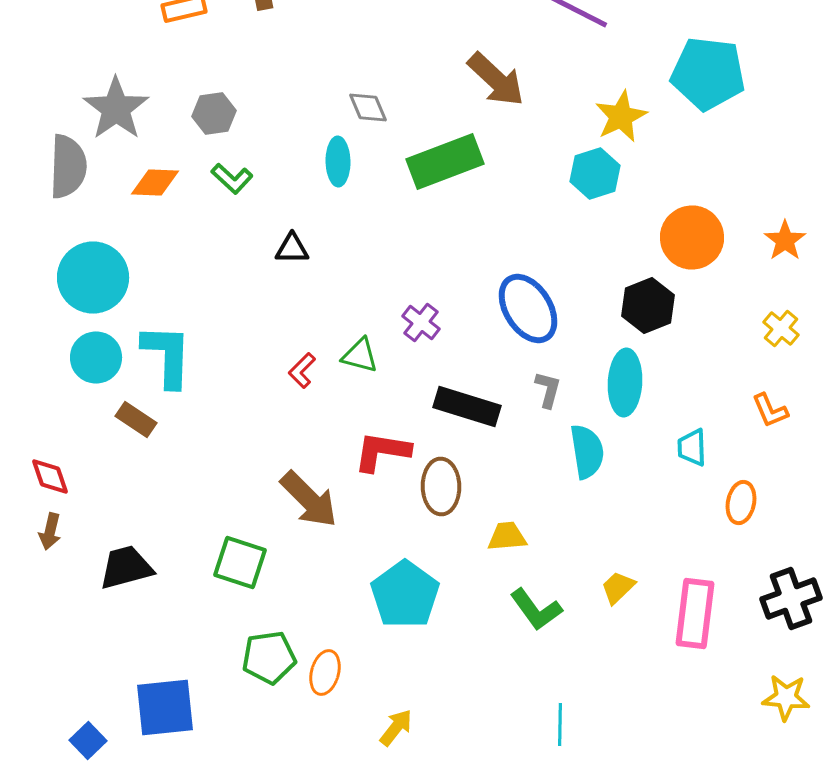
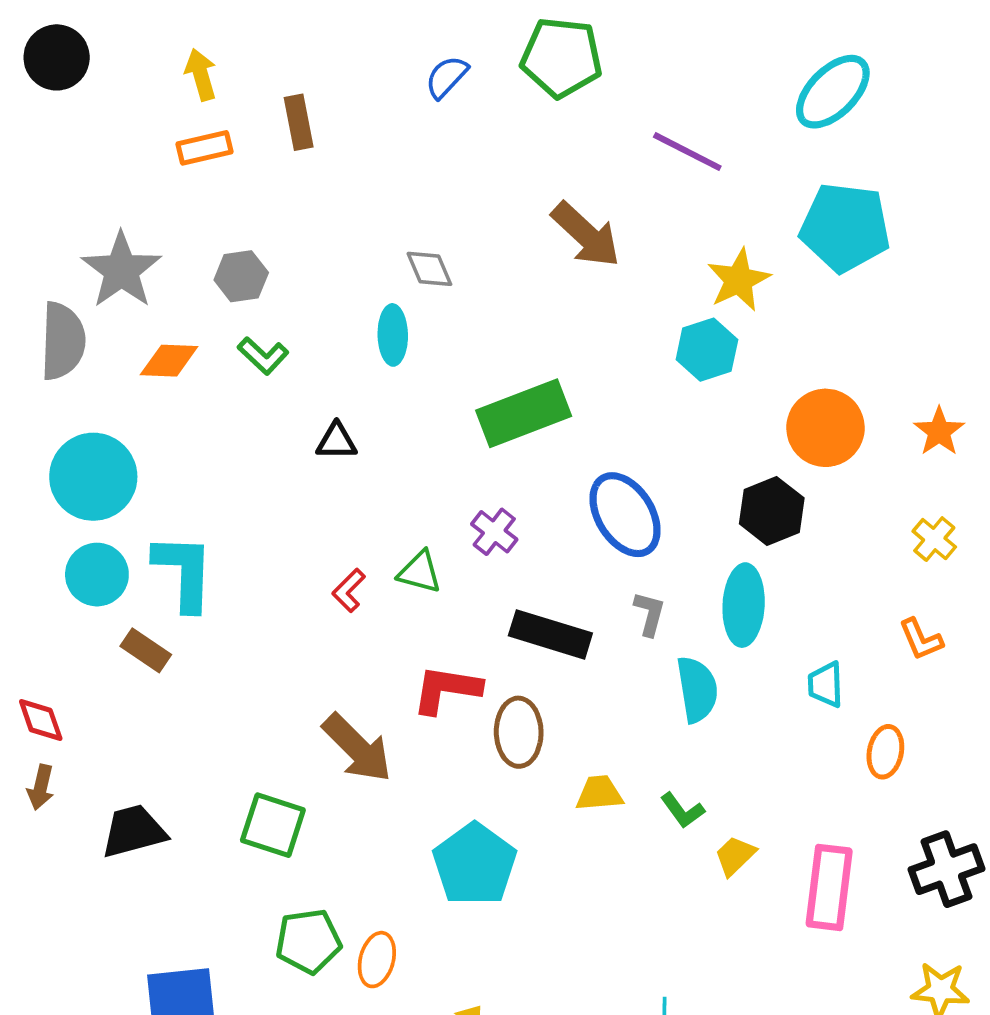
green rectangle: (445, 162) -> (524, 413), moved
green L-shape: (536, 610) -> (682, 810), moved, size x0.7

